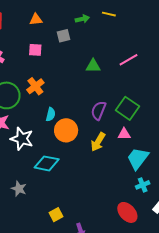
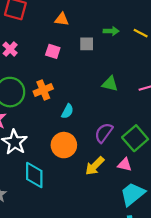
cyan semicircle: (51, 114) -> (67, 111), moved
cyan diamond: (47, 163) -> (34, 175), turned 65

